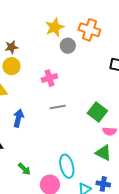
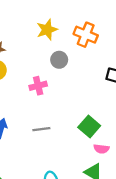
gray circle: (68, 46) -> (59, 60), moved
gray line: (58, 107) -> (41, 129), moved

